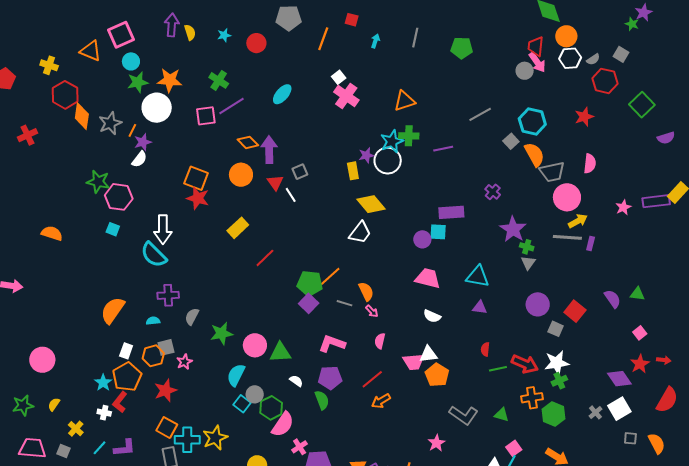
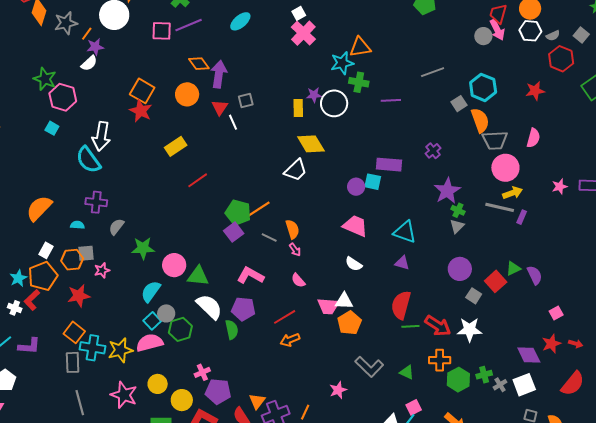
cyan star: (392, 141) -> (342, 63), moved
green triangle: (637, 294) -> (513, 268), moved, turned -42
pink semicircle: (380, 341) -> (298, 280), turned -63
red semicircle: (485, 349) -> (401, 305), size x2.0
white semicircle: (296, 381) -> (209, 307), size x2.0
green cross: (559, 381) -> (484, 375), moved
pink semicircle: (283, 424) -> (150, 343), moved, turned -148

